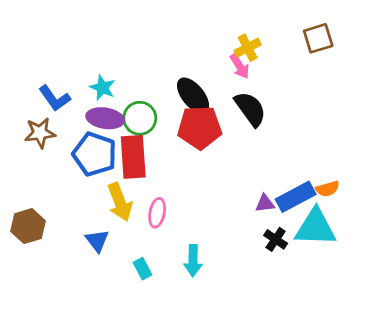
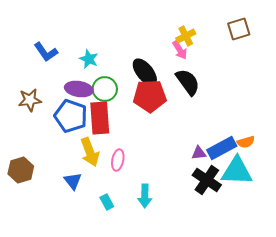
cyan star: (103, 88) -> (89, 59), moved
blue L-shape: (55, 98) -> (46, 52), moved
black cross: (276, 239) -> (207, 180), size x1.6

